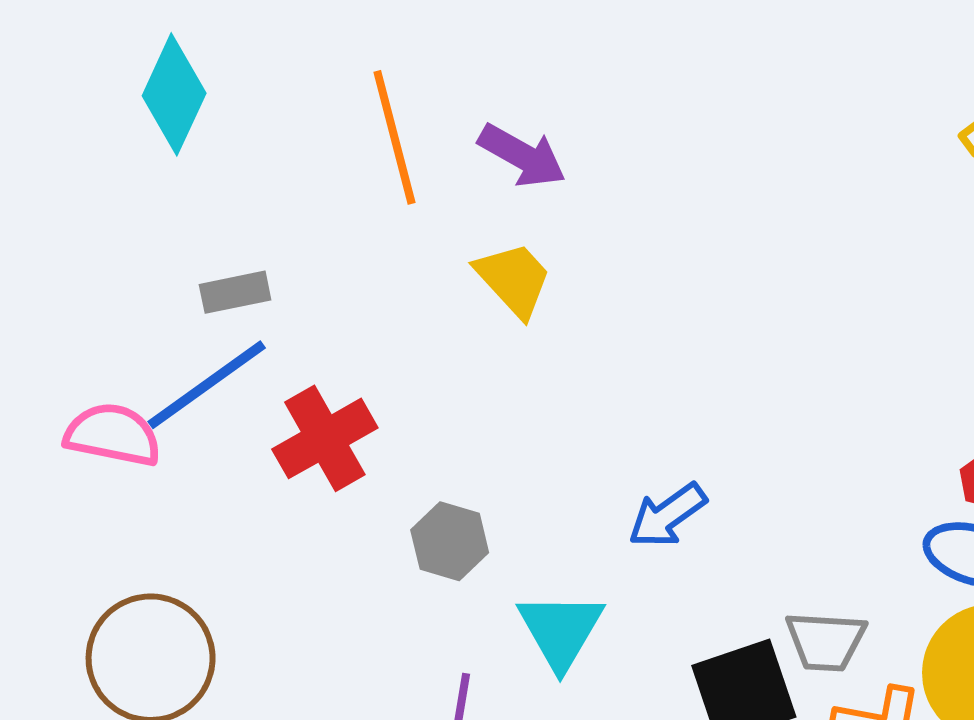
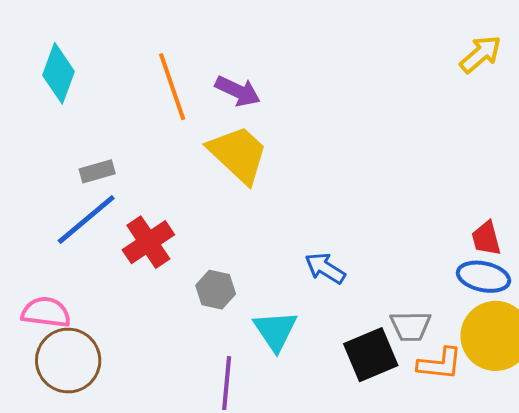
yellow trapezoid: (514, 279) -> (238, 154), size x1.5
pink semicircle: (113, 435) -> (46, 312), moved
blue arrow: (667, 515) -> (325, 268), turned 72

